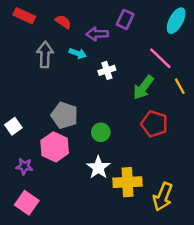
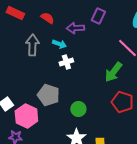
white cross: (107, 70) -> (66, 62), moved
pink hexagon: (55, 147) -> (26, 116), moved

